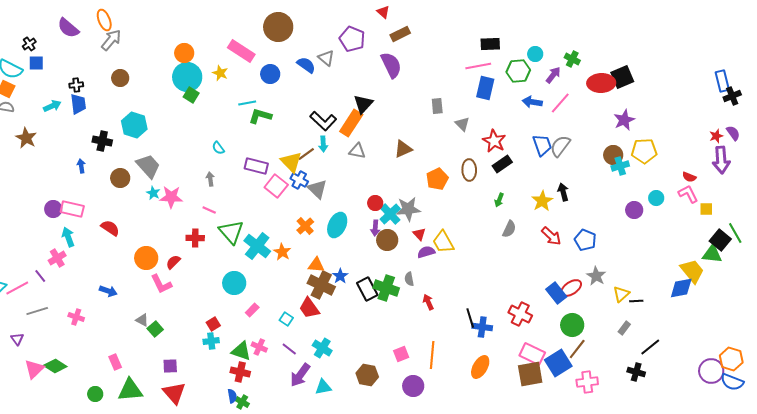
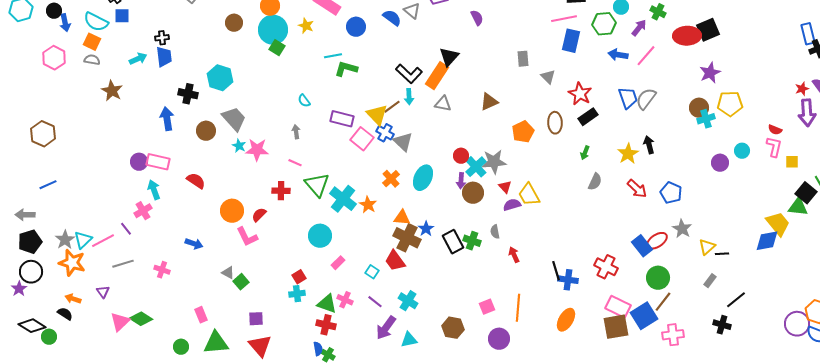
purple semicircle: (391, 65) -> (477, 18), size x0.6
brown circle: (120, 78) -> (234, 23), moved
blue arrow: (81, 166) -> (167, 119), size x1.6
pink L-shape: (688, 194) -> (774, 147), turned 40
green cross: (386, 288) -> (472, 241), size x0.7

